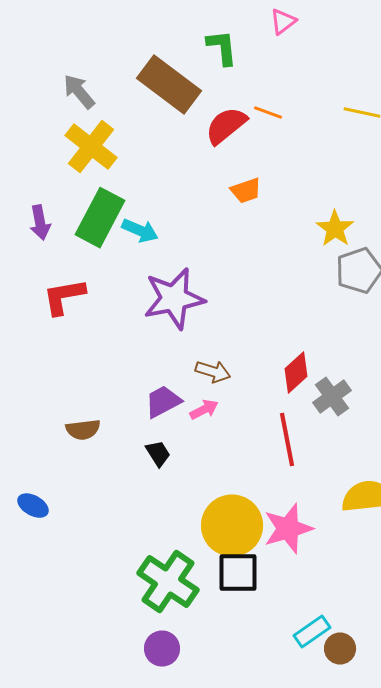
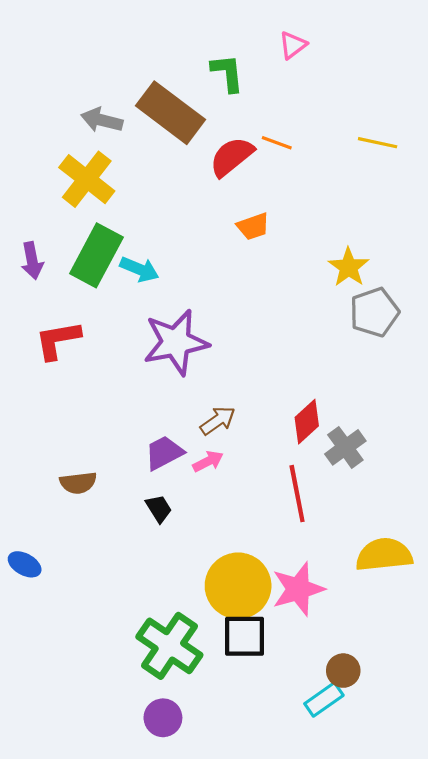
gray arrow: (79, 92) -> (102, 120), moved, turned -36
brown arrow: (213, 372) -> (218, 421), turned -52
brown circle: (340, 649) -> (343, 671), moved

